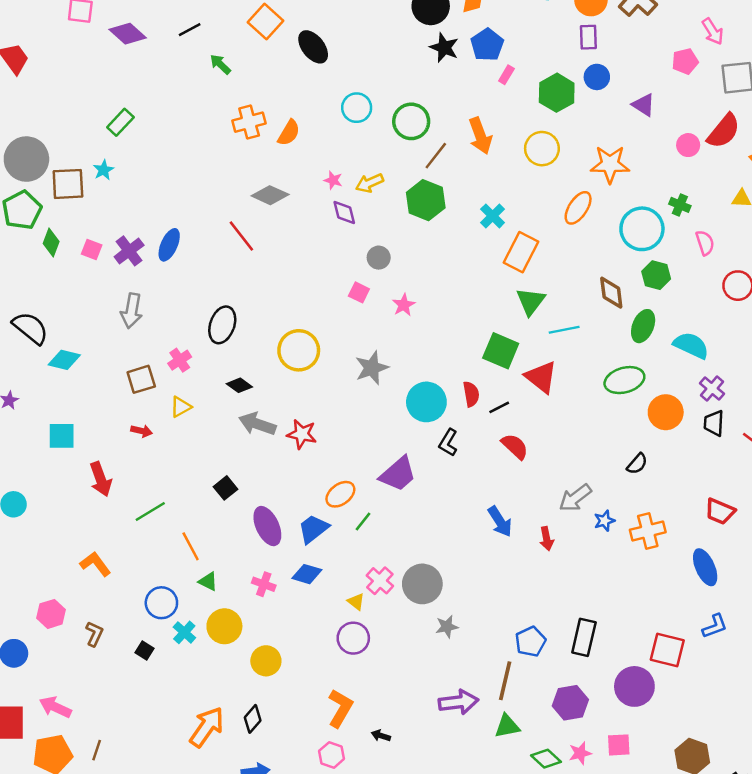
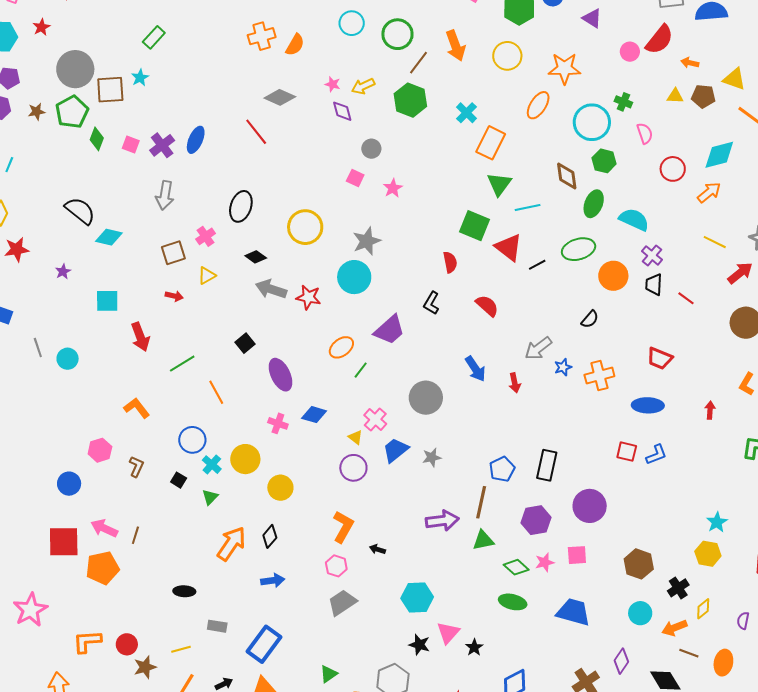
cyan circle: (426, 402) -> (354, 277), moved
black line: (499, 407) -> (537, 265), moved
blue trapezoid: (313, 529) -> (395, 450), moved
blue ellipse: (705, 567) -> (648, 405), turned -64
green triangle: (208, 581) -> (210, 497), moved, turned 48
gray circle: (422, 584) -> (426, 398), moved
red square: (667, 650) -> (627, 452), moved, size x0.7
brown line: (97, 750) -> (135, 535), moved

